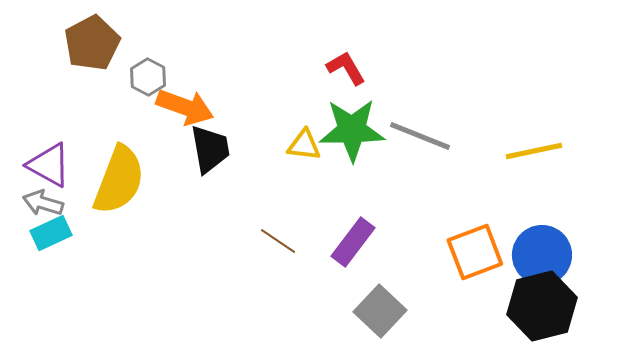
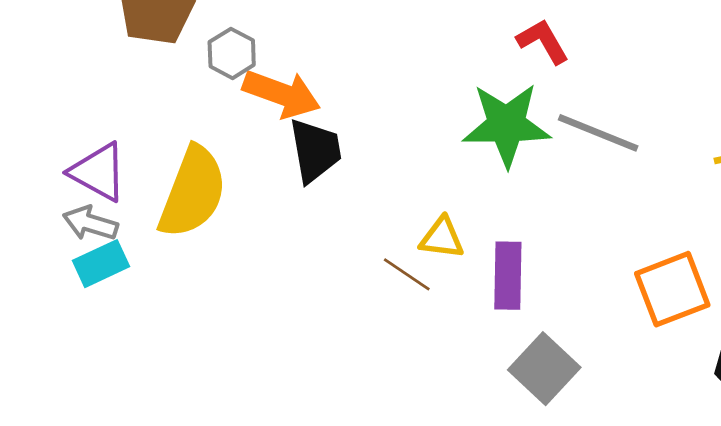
red L-shape: (346, 68) -> (543, 41), moved
yellow triangle: (304, 145) -> (442, 238), moved
purple rectangle: (353, 242) -> (508, 276), turned -36

